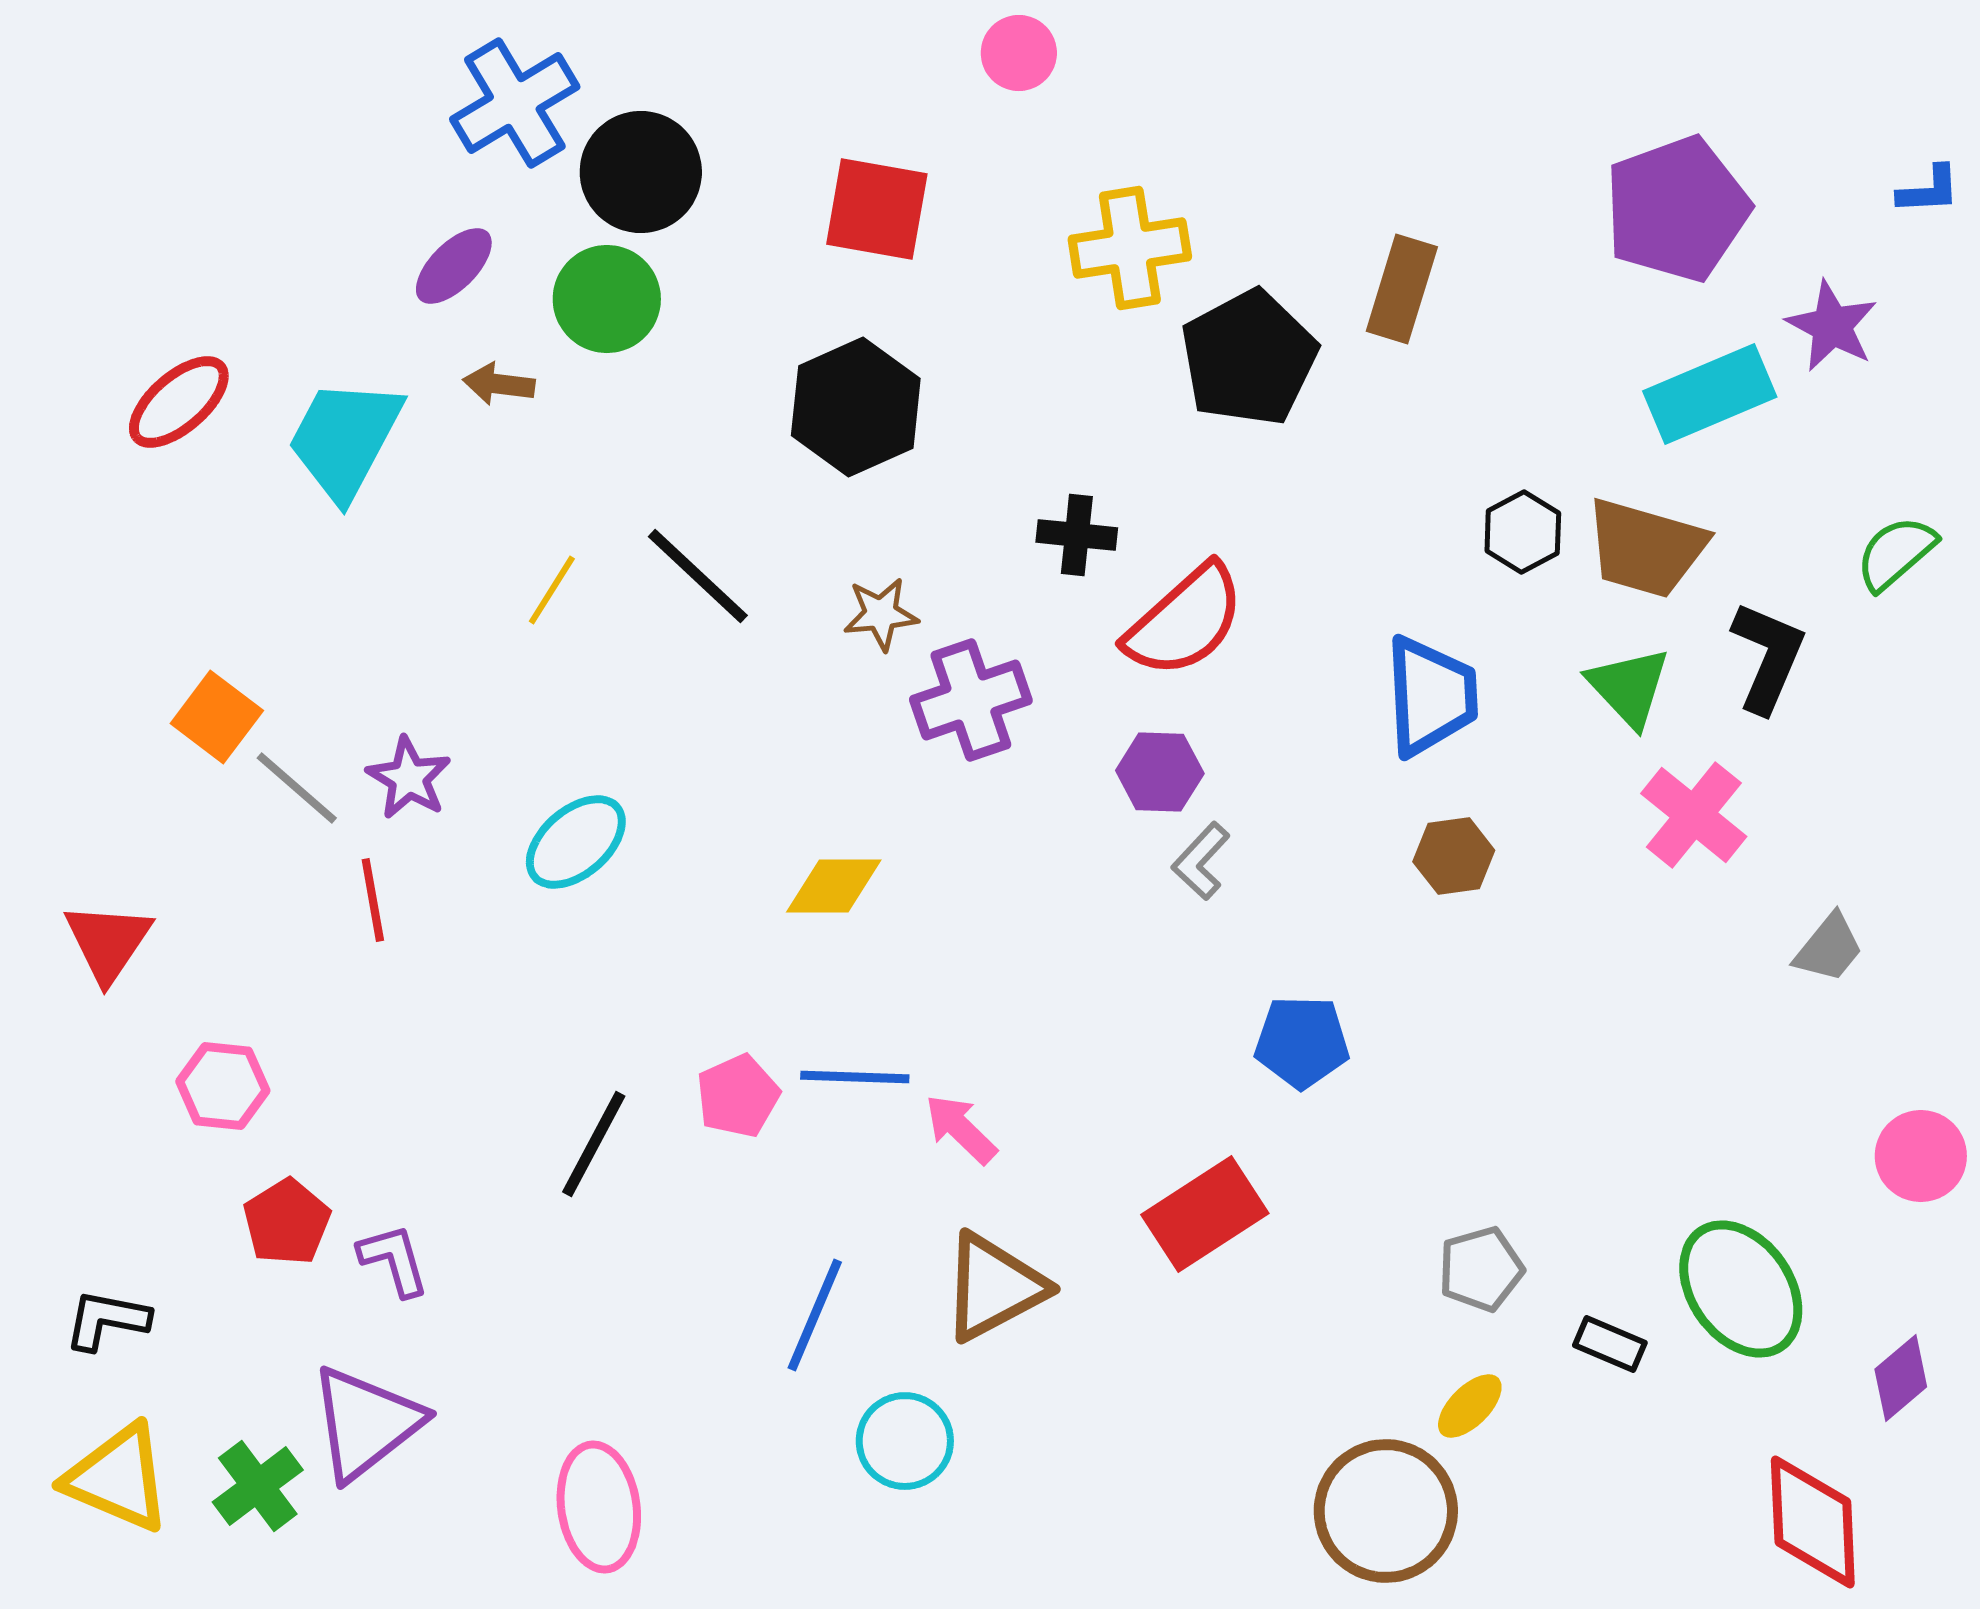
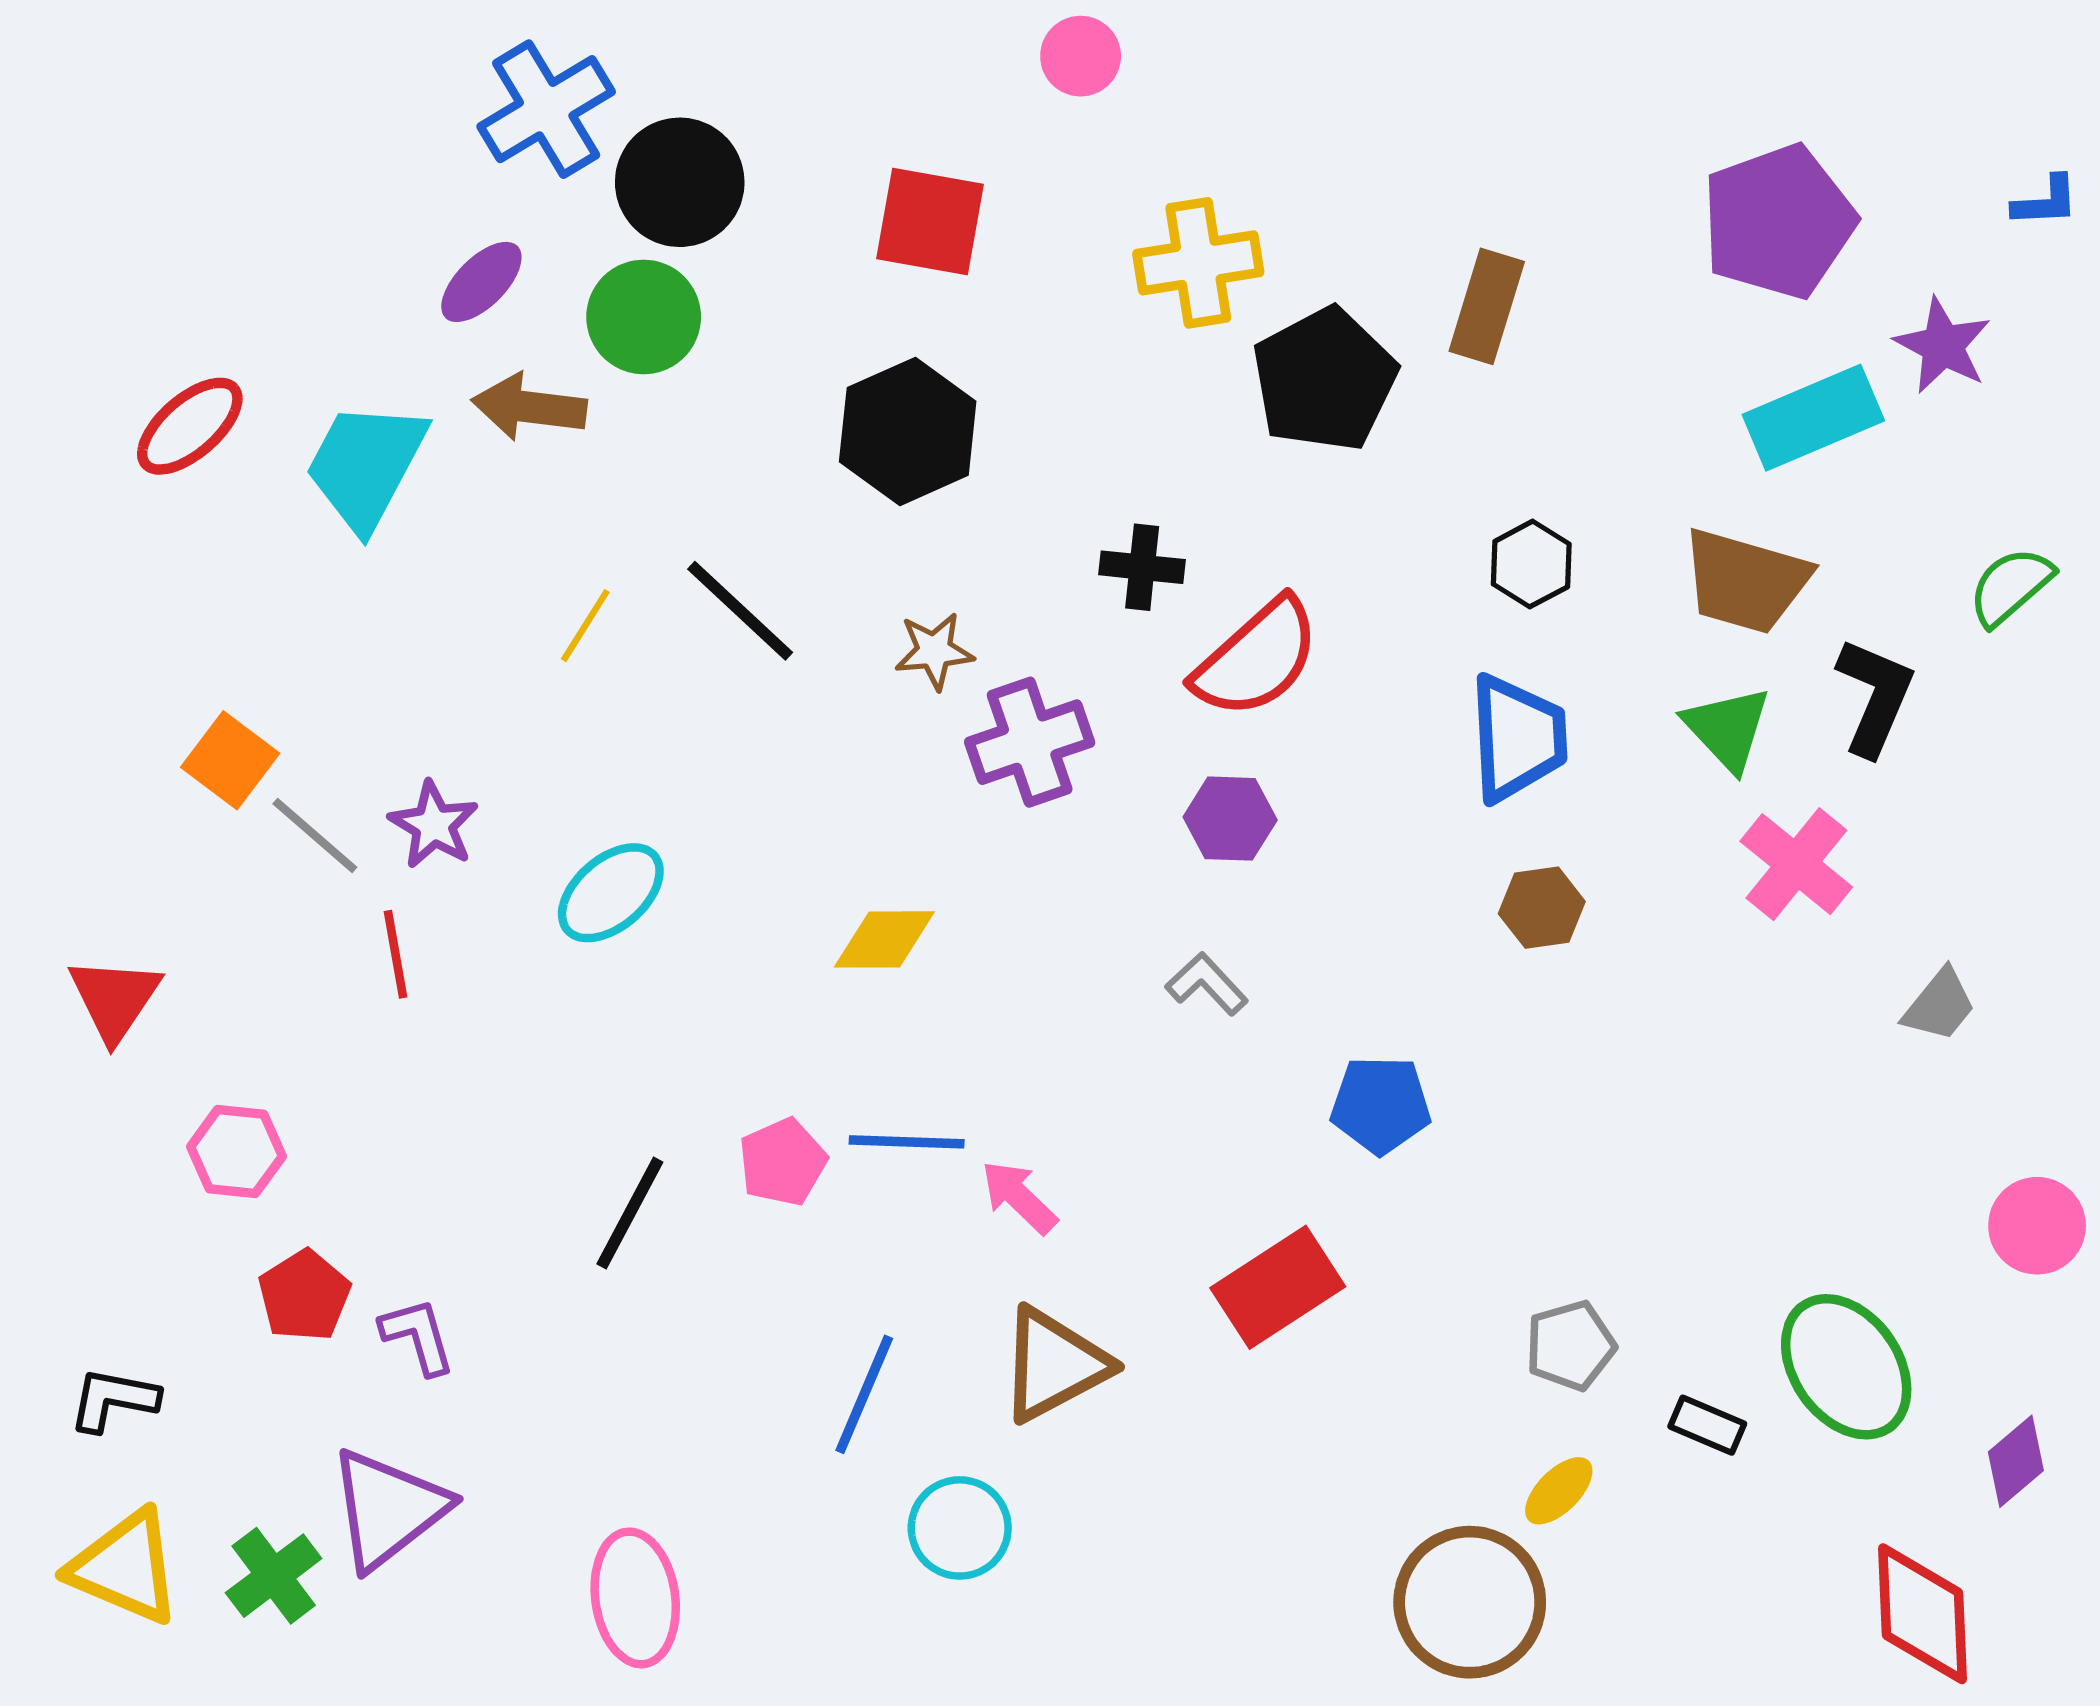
brown arrow: (499, 384) -> (529, 407), size x1.5
black hexagon: (1523, 532) -> (1531, 564), moved
gray L-shape: (1201, 861) -> (1207, 984), moved, turned 94

